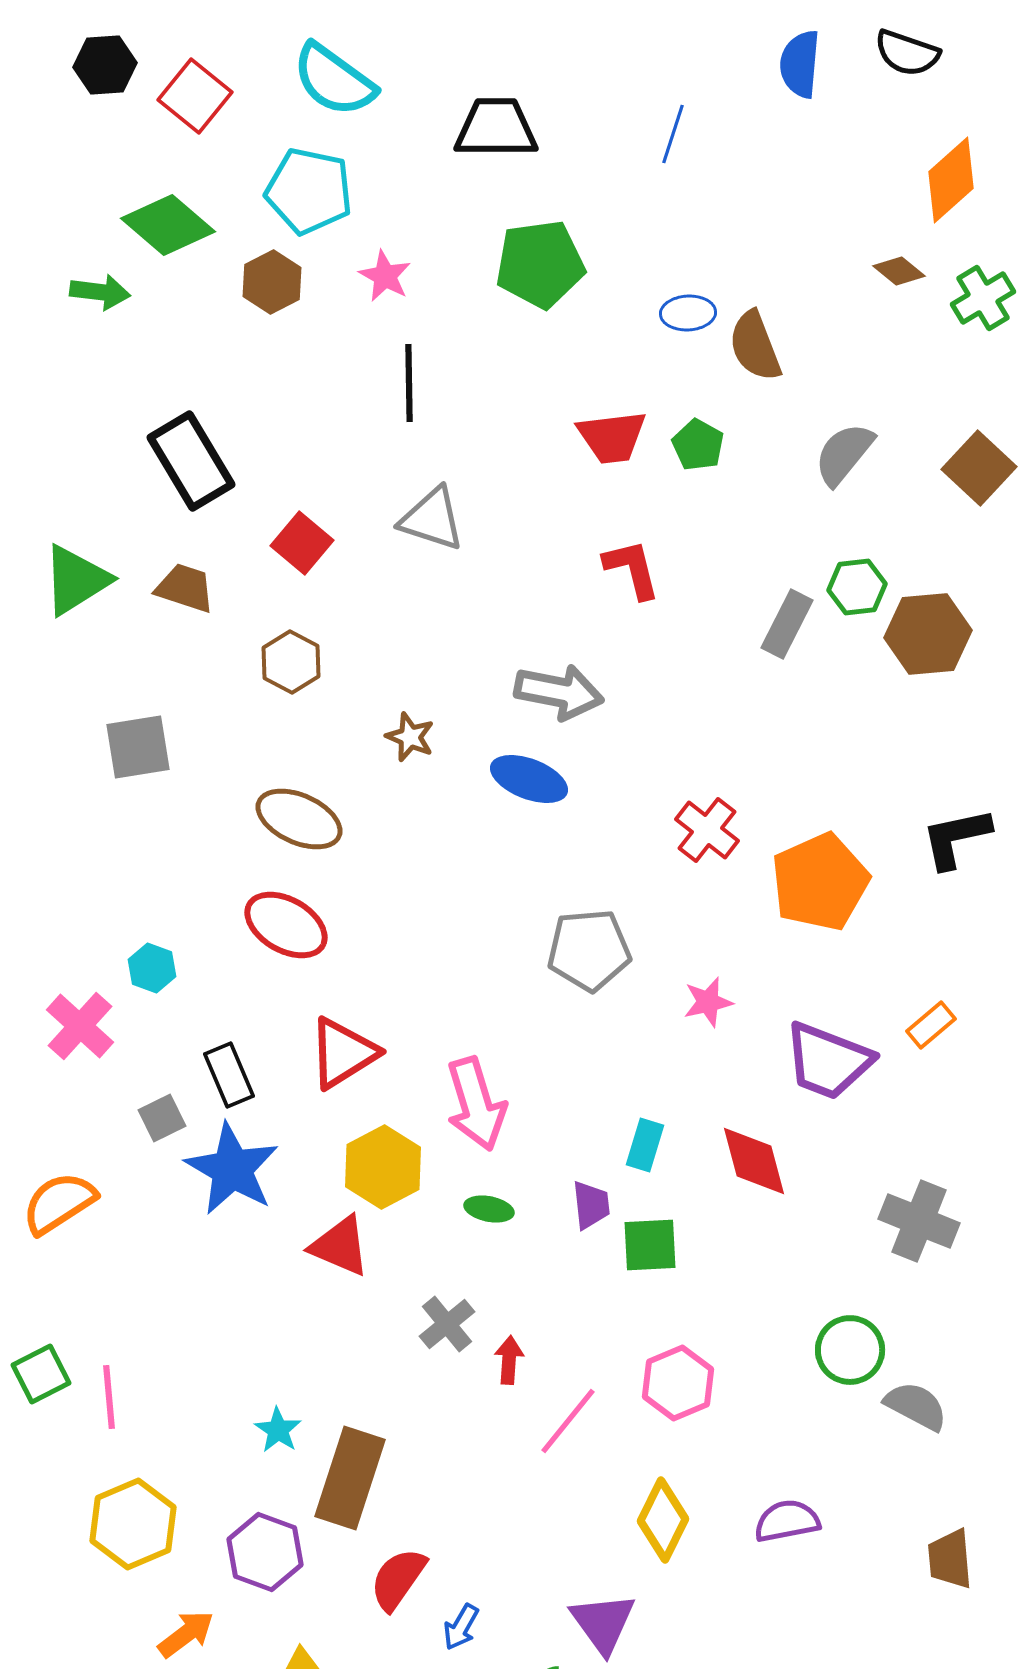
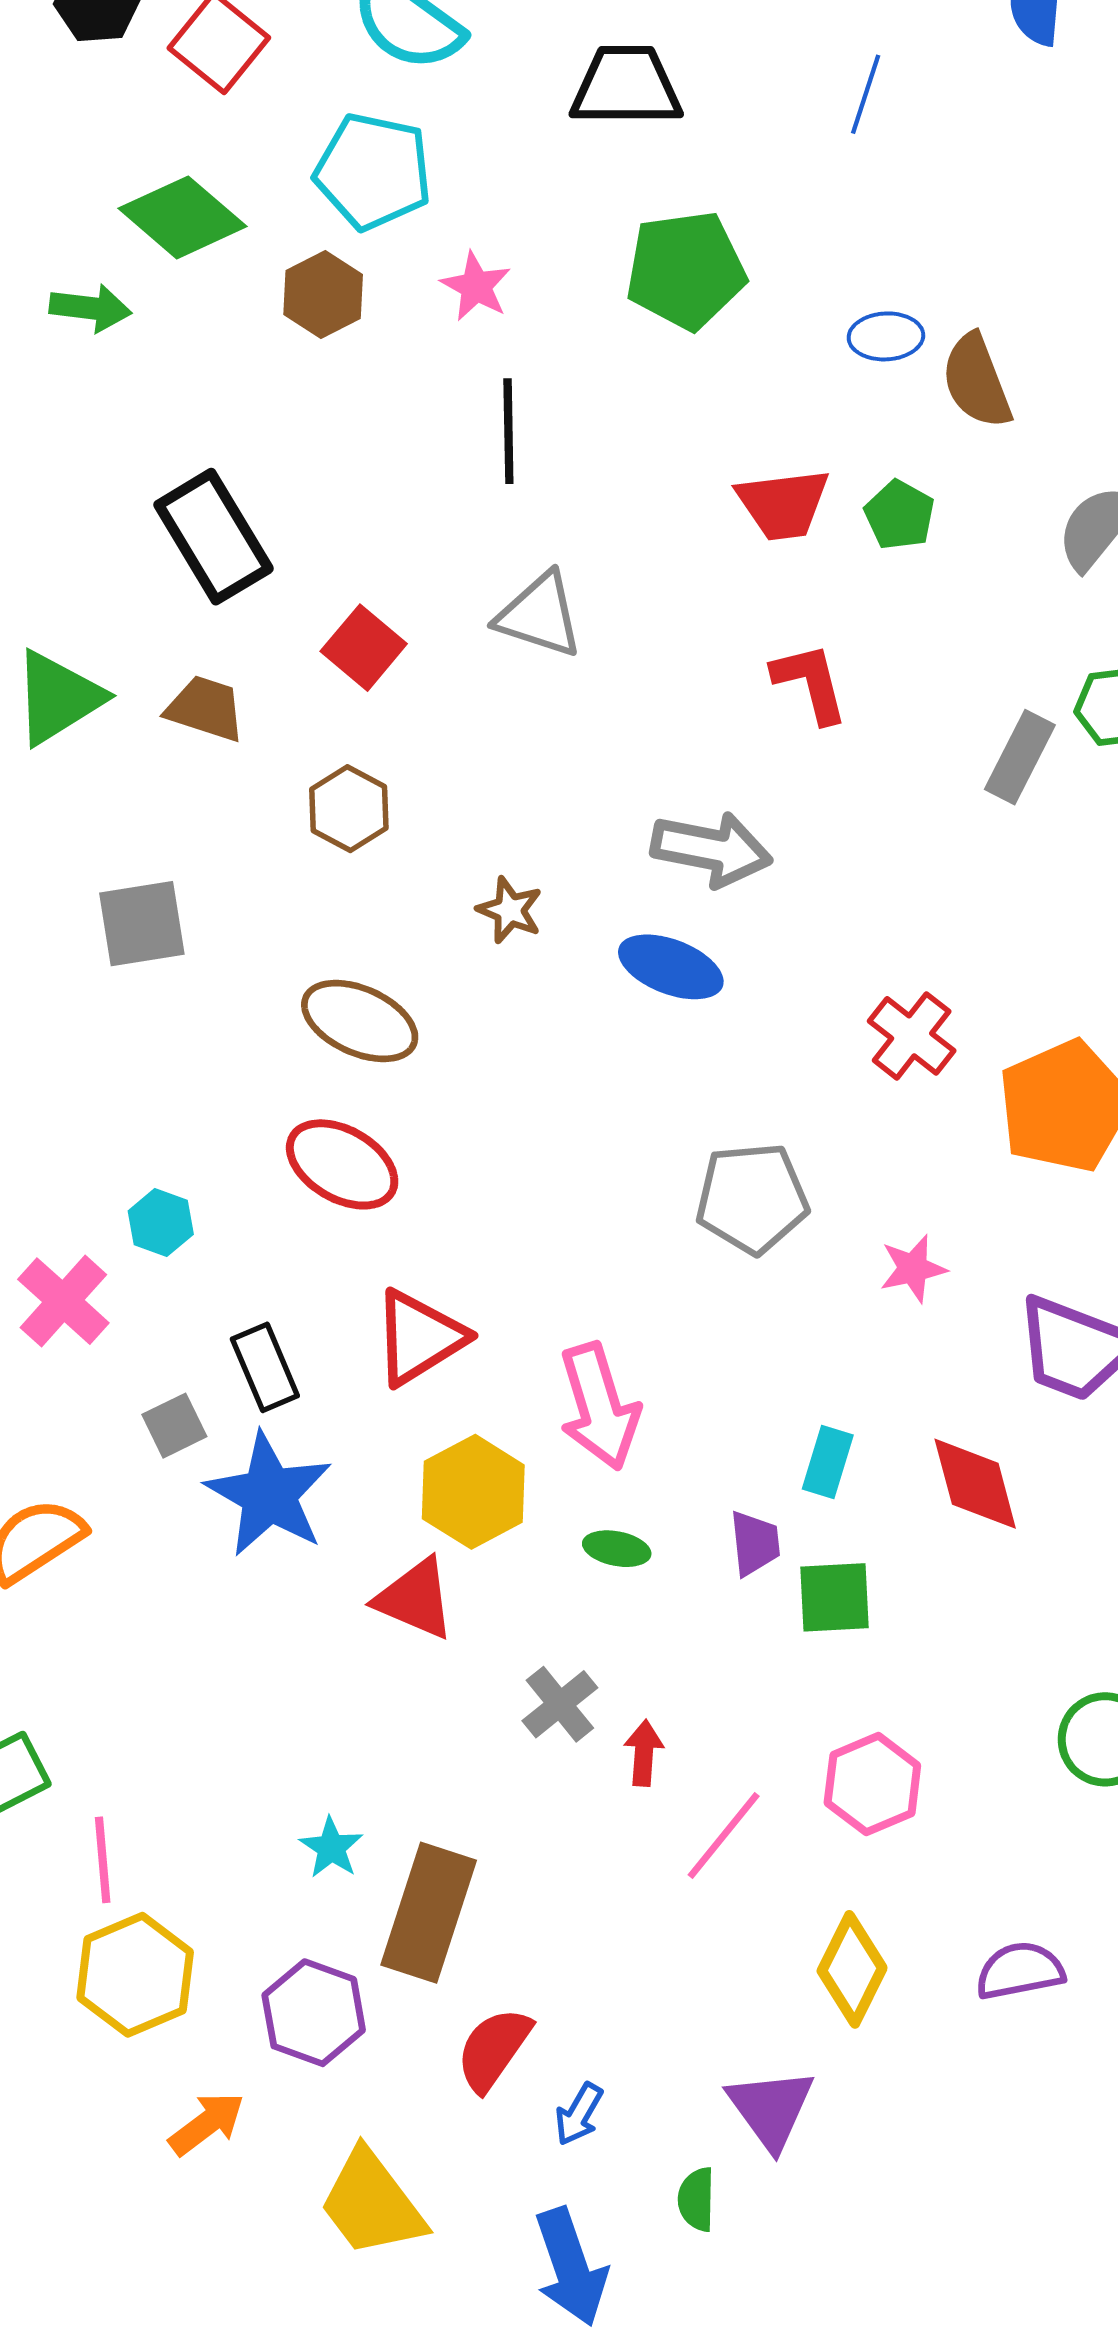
pink line: (109, 1397) -> (103, 1860), moved

